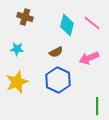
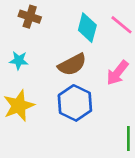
brown semicircle: (56, 52) -> (72, 65), size x1.5
pink arrow: (89, 58) -> (117, 73), turned -30

